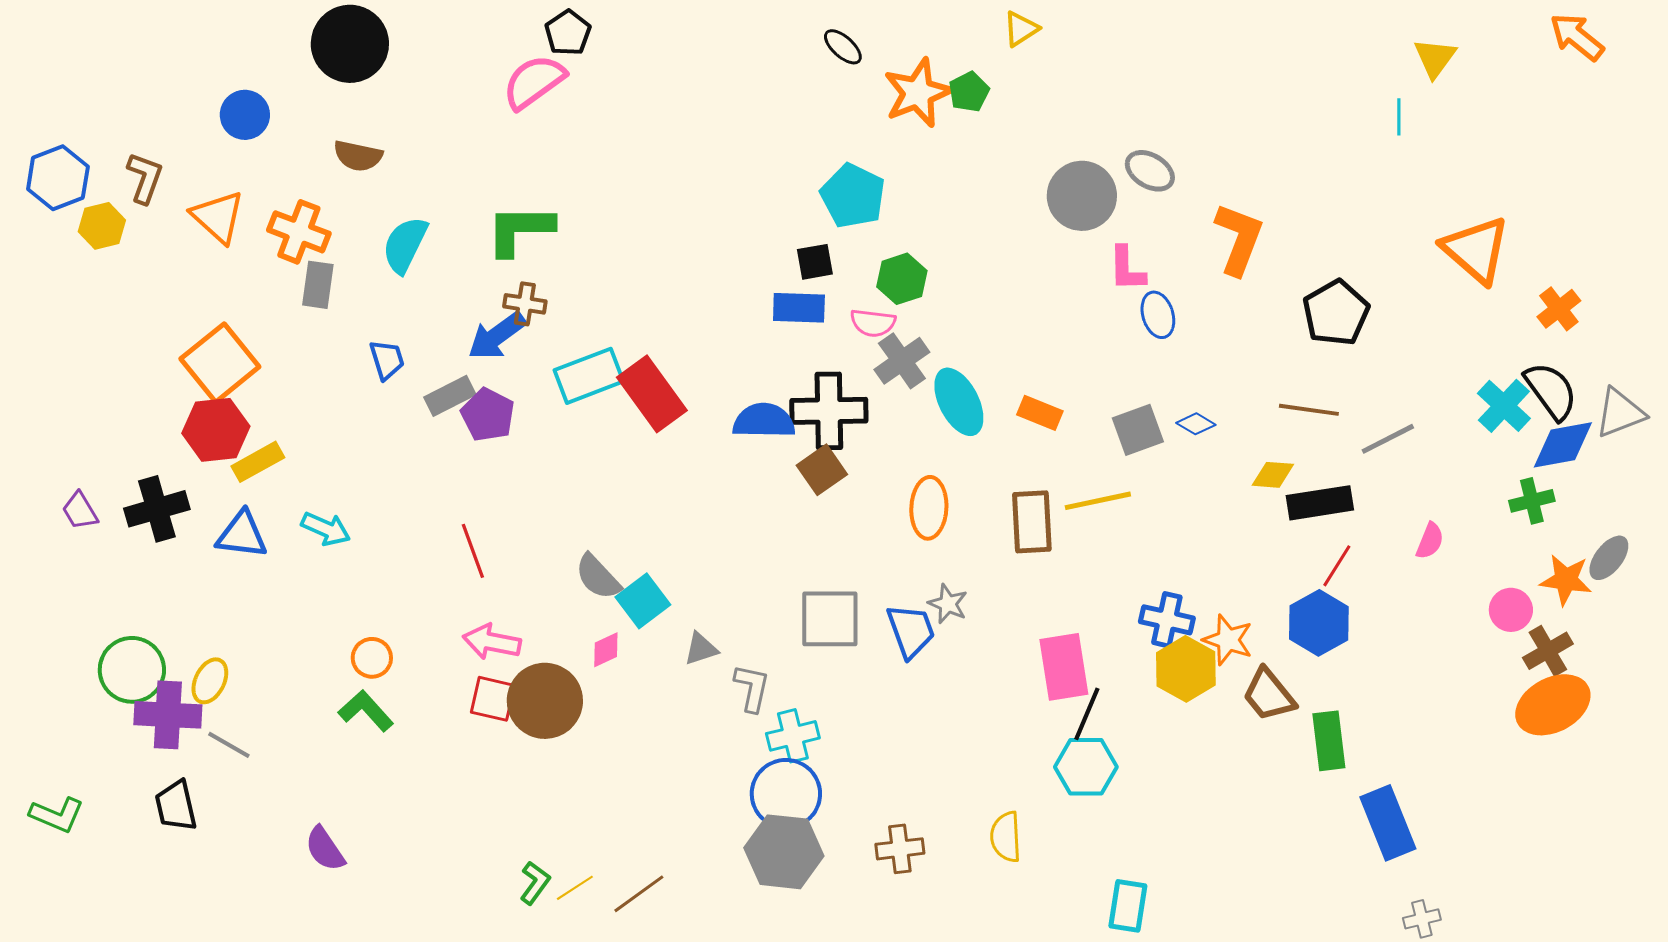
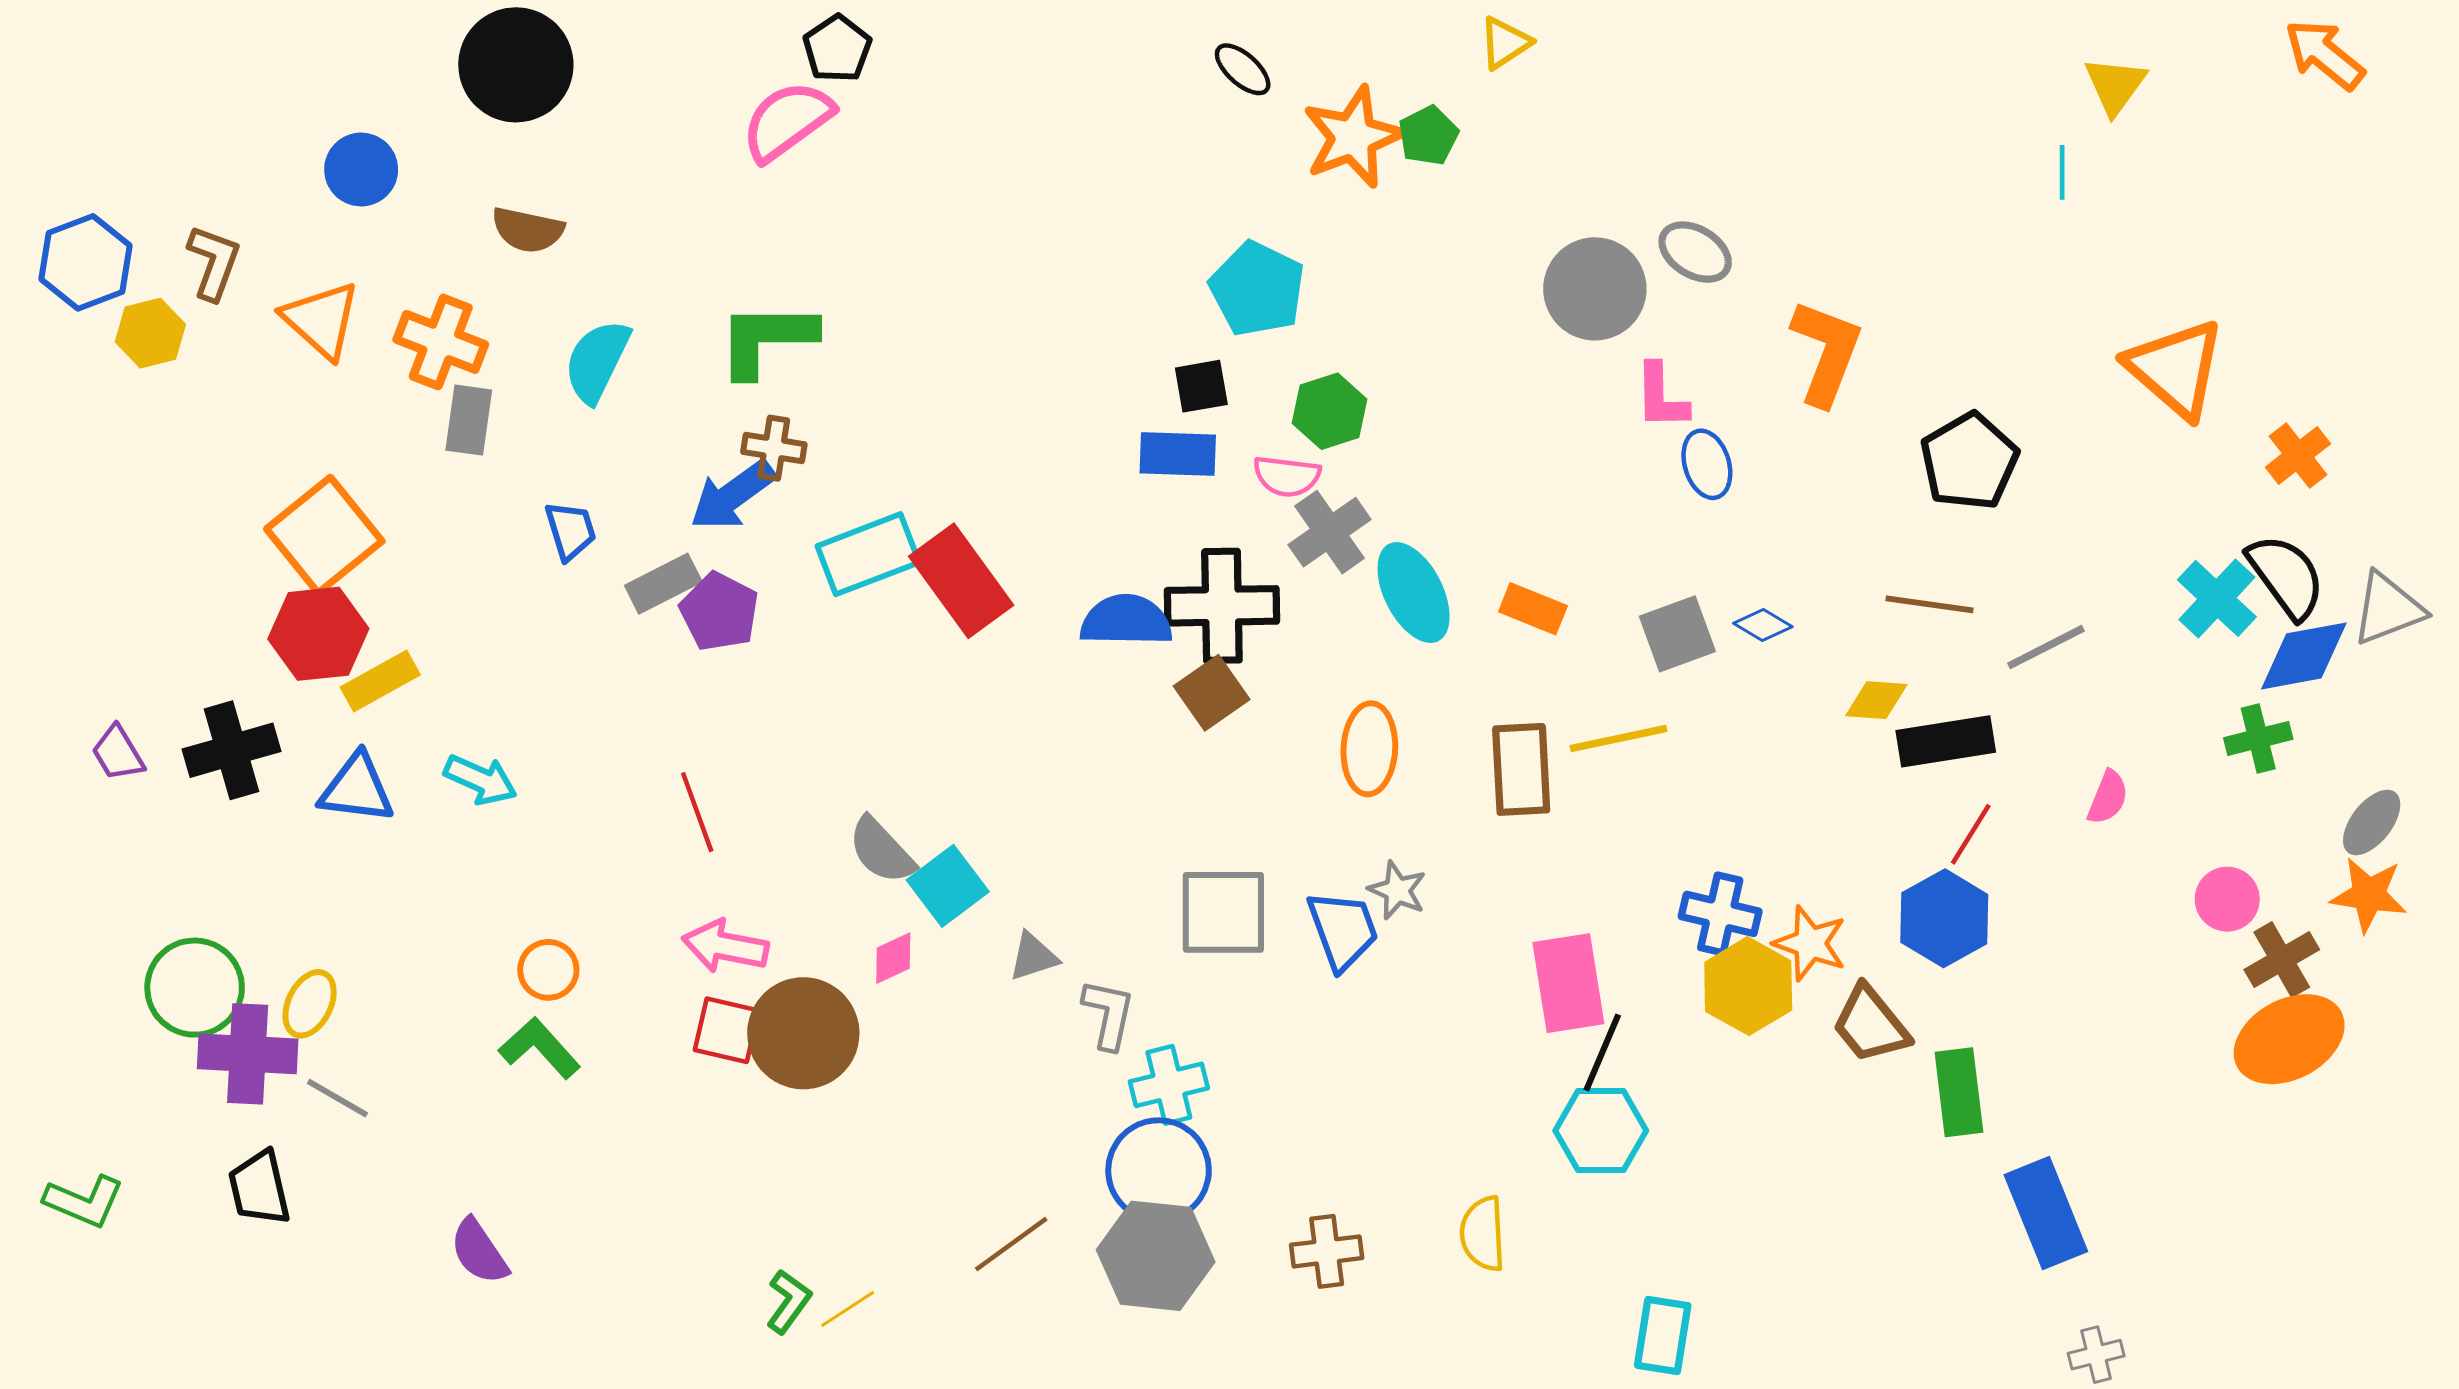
orange star: (1566, 580) -> (2369, 895), moved
brown line: (639, 894) -> (1011, 1244), moved

